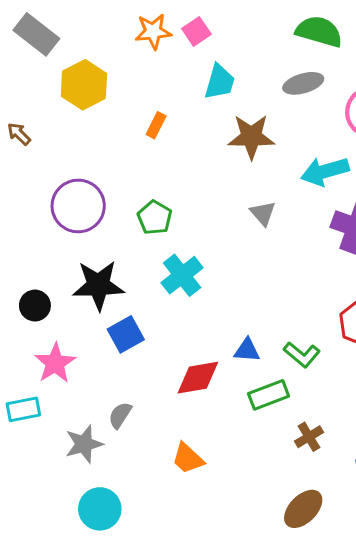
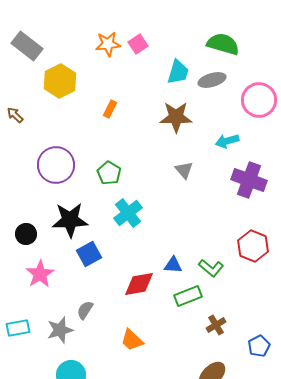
cyan trapezoid: (220, 82) -> (178, 72), moved
cyan arrow: (325, 171) -> (227, 141), size x0.7
cyan rectangle: (23, 409) -> (18, 328), moved

